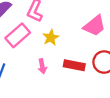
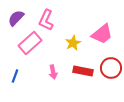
yellow star: (51, 38) -> (73, 43), moved

